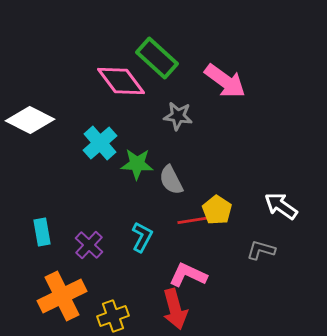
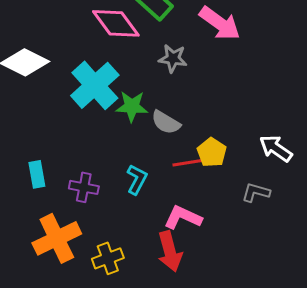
cyan cross: (100, 143) -> (95, 85), size x1.4
gray semicircle: (171, 180) -> (166, 122), turned -32
purple cross: (89, 245) -> (84, 187), turned -32

